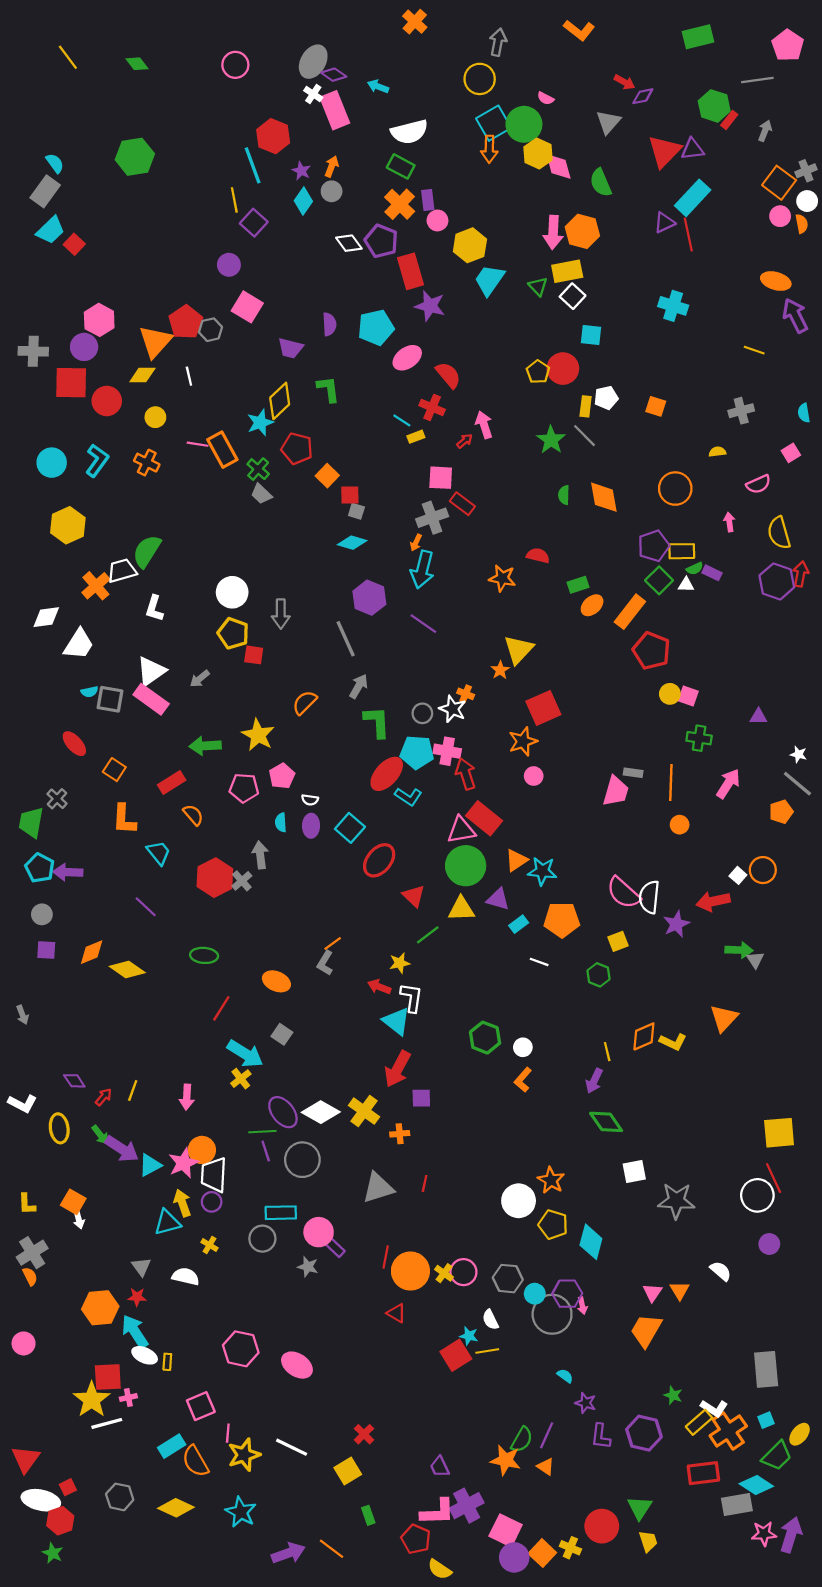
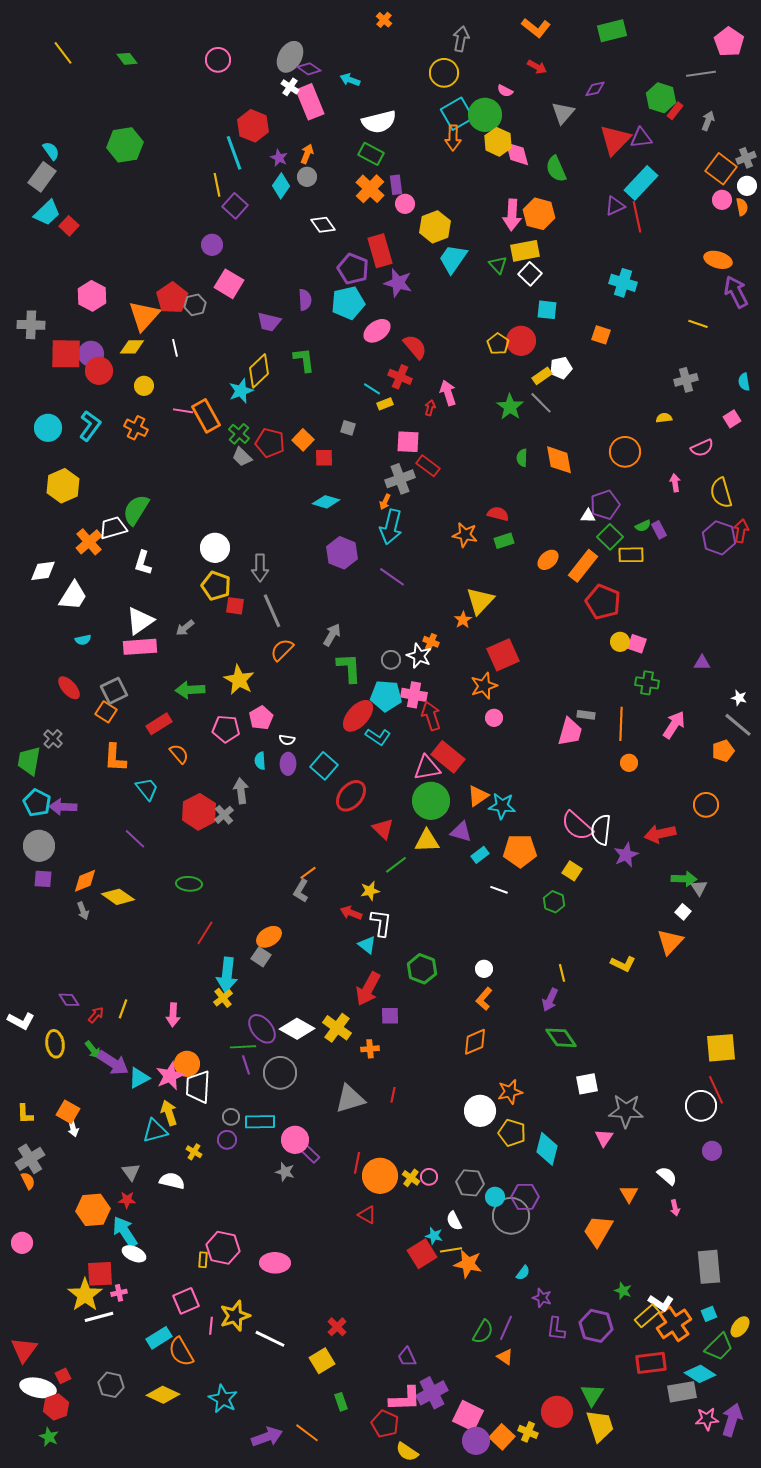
orange cross: (415, 22) -> (384, 20), size x0.7
green rectangle: (698, 37) -> (612, 31), moved
red arrow: (624, 82) -> (537, 67), moved
purple pentagon: (381, 241) -> (353, 269), moved
purple circle: (84, 347) -> (91, 354), moved
yellow rectangle: (586, 406) -> (542, 376), turned 48
orange square: (656, 406) -> (601, 335), moved
red arrow: (464, 441) -> (430, 408), turned -35
red pentagon: (297, 449) -> (270, 443), moved
gray square: (356, 511) -> (348, 428), moved
yellow rectangle: (682, 551) -> (631, 555), moved
purple rectangle: (712, 573) -> (659, 530), turned 36
green rectangle: (578, 585) -> (504, 541), moved
white triangle: (686, 585) -> (588, 516), moved
gray line: (346, 639) -> (272, 611), moved
gray square: (110, 699) -> (114, 691), moved, turned -36
pink rectangle: (151, 699) -> (140, 647), turned -40
white square: (738, 875) -> (683, 912), moved
gray circle: (42, 914) -> (39, 846), size x1.6
yellow square: (618, 941) -> (572, 871), turned -36
orange ellipse: (276, 981) -> (269, 937), moved, turned -55
gray arrow: (22, 1015) -> (83, 911), moved
cyan triangle: (396, 1021) -> (367, 945), size x0.7
orange diamond: (644, 1036) -> (475, 1042), moved
green hexagon: (485, 1038) -> (422, 969), moved
cyan arrow: (245, 1054) -> (227, 975), turned 64
orange star: (551, 1180) -> (510, 1092), turned 30
purple circle: (212, 1202) -> (227, 1140), moved
gray circle: (262, 1239) -> (231, 1117), moved, size x0.7
pink circle: (463, 1272) -> (429, 1177), size x0.7
pink triangle: (653, 1293) -> (604, 1138), moved
pink arrow: (582, 1306) -> (675, 1208), moved
yellow rectangle: (167, 1362) -> (203, 1260), moved
pink ellipse: (297, 1365) -> (275, 1263), turned -32
cyan semicircle: (565, 1376) -> (523, 1273), turned 91
yellow star: (244, 1455) -> (235, 1316), moved
orange star: (506, 1460) -> (468, 1264), moved
yellow trapezoid: (648, 1541) -> (600, 1426), size x1.6

